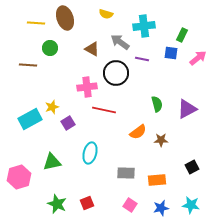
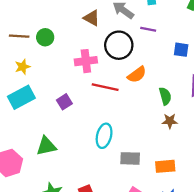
green circle: (50, 48) -> (45, 37), moved
blue square: (171, 53) -> (181, 50), moved
green semicircle: (157, 104) -> (165, 96), moved
yellow star: (52, 107) -> (23, 67), moved
orange semicircle: (138, 132) -> (137, 75), moved
cyan ellipse: (90, 153) -> (104, 136), moved

